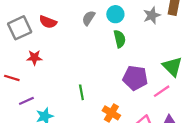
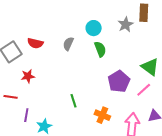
gray semicircle: (89, 18) -> (68, 44), moved
purple pentagon: (135, 78) -> (119, 81), turned -30
purple line: (26, 101) -> (26, 115), turned -48

